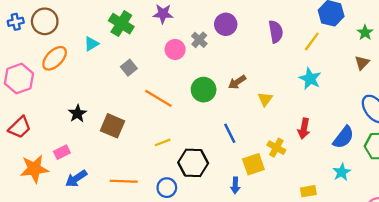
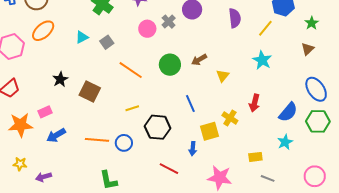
cyan triangle: (91, 44) -> (82, 37), moved
blue circle: (167, 188) -> (124, 143), moved

